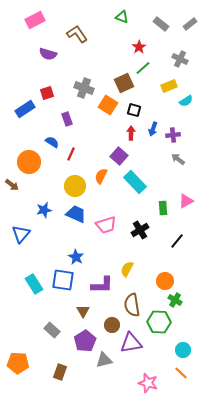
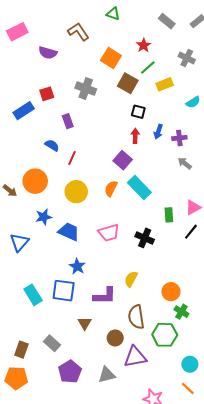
green triangle: (122, 17) -> (113, 14), moved
pink rectangle: (35, 20) -> (17, 32), moved
brown square: (124, 83) -> (128, 83), turned -36
yellow rectangle: (169, 86) -> (165, 84), moved
orange square: (108, 105) -> (111, 58), moved
orange circle: (29, 162) -> (35, 181), moved
orange semicircle: (101, 176) -> (111, 188), moved
blue trapezoid: (76, 214) -> (69, 232), moved
black cross: (140, 230) -> (145, 238), turned -36
black line: (177, 241) -> (191, 232), moved
purple pentagon: (85, 341) -> (70, 372), moved
brown rectangle: (60, 372) -> (21, 350), moved

